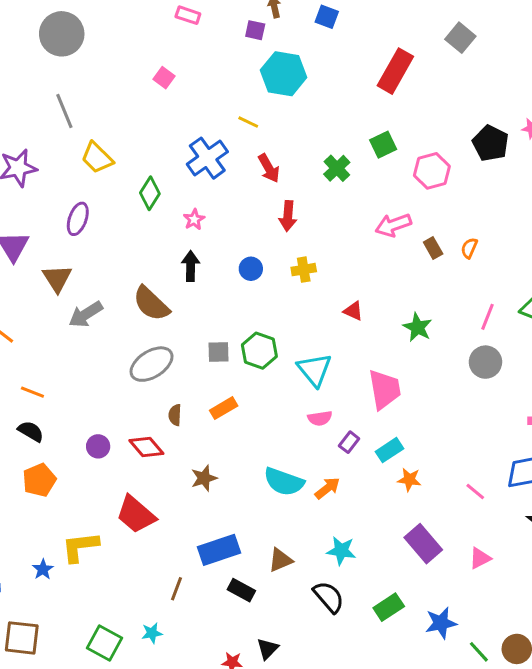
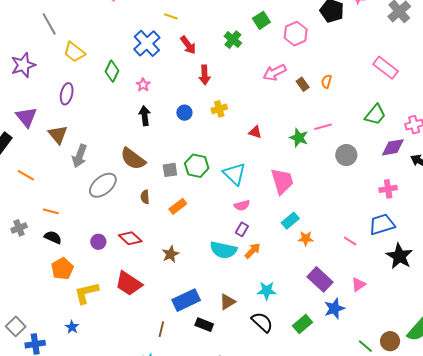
brown semicircle: (151, 304) -> (133, 159), moved
gray arrow: (86, 314) -> (80, 156), turned -30
pink line: (487, 317) -> (323, 127), moved, turned 60
gray ellipse: (152, 364) -> (103, 185), moved
brown semicircle: (175, 415) -> (145, 197), moved
purple rectangle: (349, 442) -> (242, 229), moved
yellow L-shape: (80, 547) -> (86, 293), moved
blue star: (441, 623) -> (334, 308), moved

